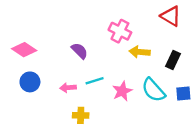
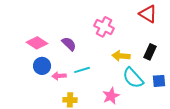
pink diamond: (24, 50) -> (37, 43), moved
yellow arrow: (140, 52) -> (121, 56), moved
blue circle: (30, 82) -> (42, 66), moved
pink star: (122, 91) -> (111, 96), moved

